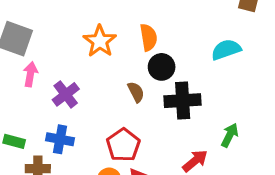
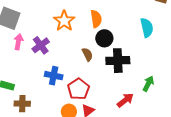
cyan semicircle: (226, 50) -> (147, 28), turned 96
purple cross: (66, 94) -> (41, 45), moved
blue cross: (60, 139) -> (54, 76), moved

